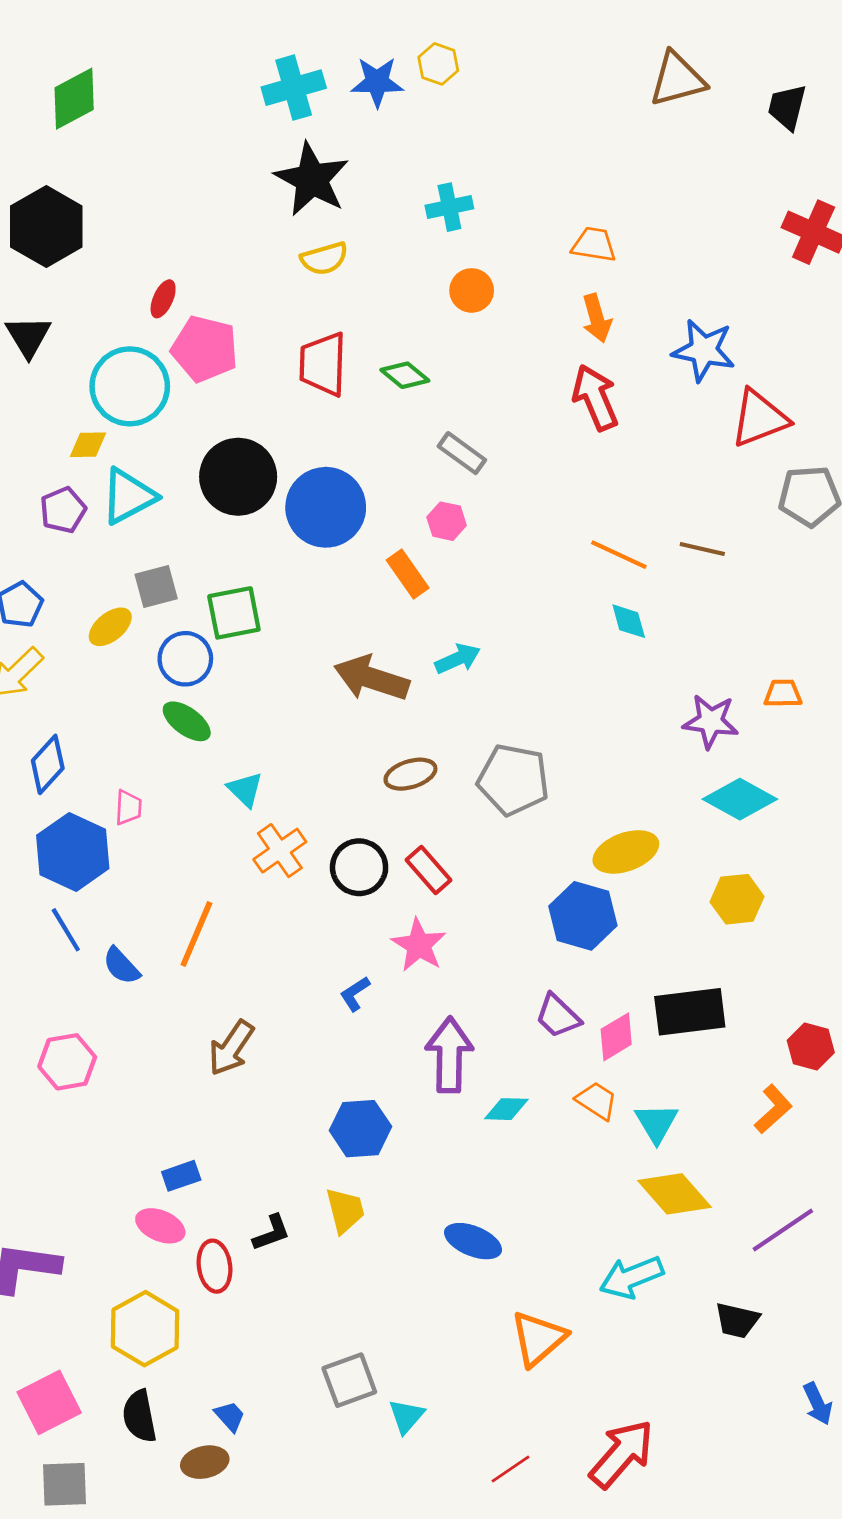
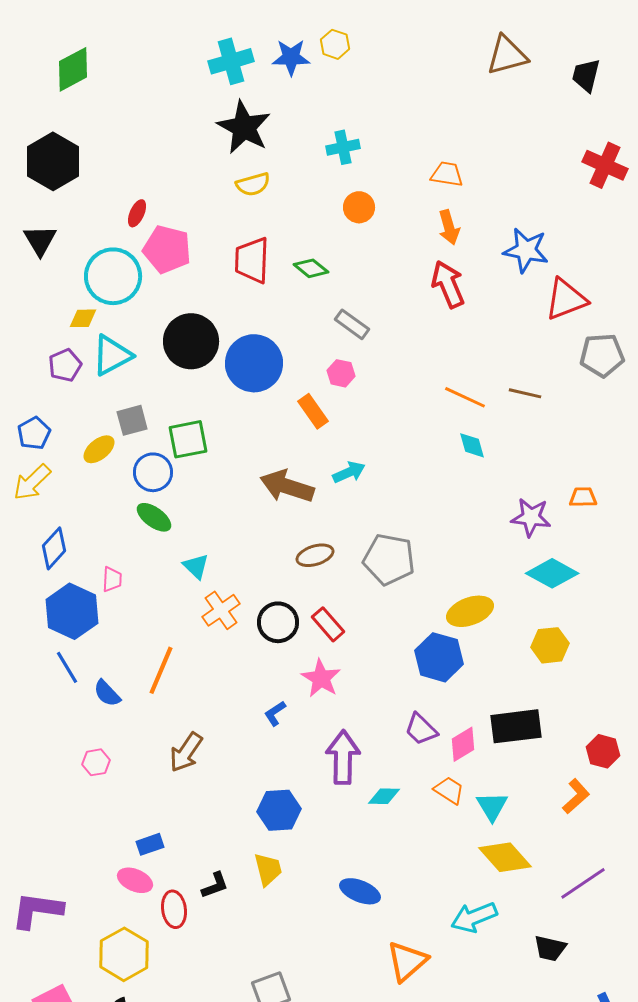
pink hexagon: (67, 1062) -> (96, 762), moved, size x0.7

